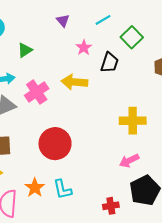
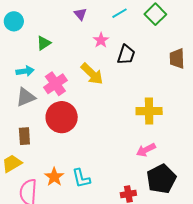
green square: (132, 37) -> (155, 14), moved
yellow arrow: (74, 82) -> (92, 74), turned -140
red circle: (55, 144) -> (62, 117), moved

